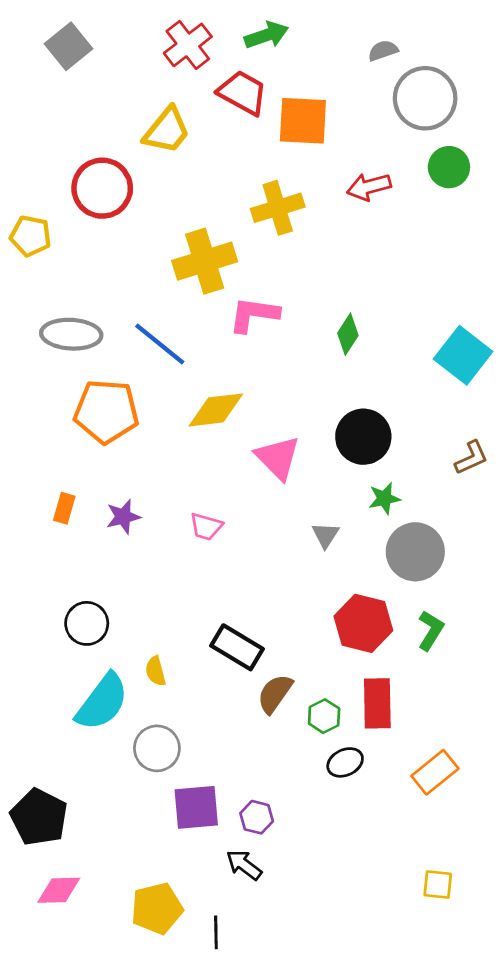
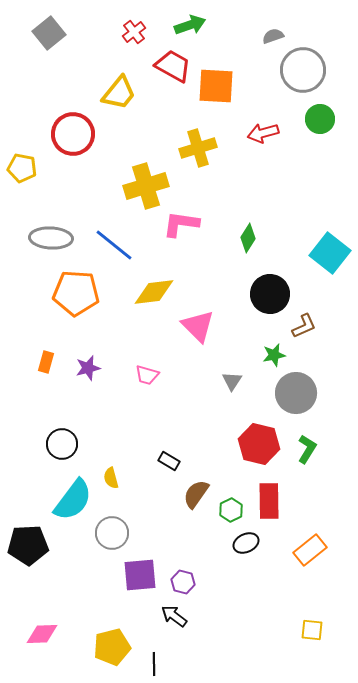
red cross: (188, 45) -> (134, 32), size x0.7
black circle: (363, 437) -> (270, 294), moved
brown L-shape: (471, 458) -> (304, 326), moved
black rectangle: (237, 647) -> (169, 461), size x0.6
black pentagon: (39, 817) -> (28, 545), moved, turned -30

